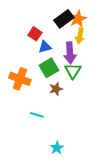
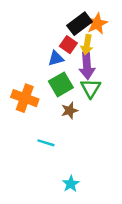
red square: (35, 34) -> (68, 45), moved
yellow arrow: (80, 36) -> (87, 45), moved

